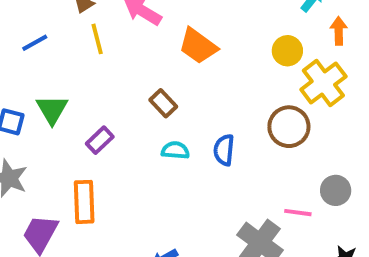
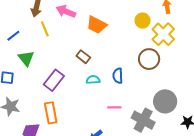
green triangle: (52, 109) -> (26, 58), moved
purple rectangle: (100, 140) -> (54, 80), size x1.5
gray circle: (336, 190) -> (165, 101), moved, size x1.5
pink line: (298, 213) -> (114, 107), moved

